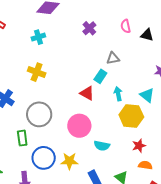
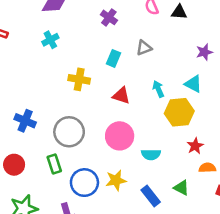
yellow cross: (37, 72) -> (79, 79), moved
cyan rectangle: (100, 76) -> (113, 58), moved

